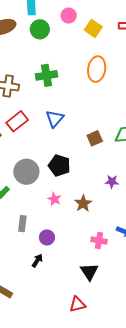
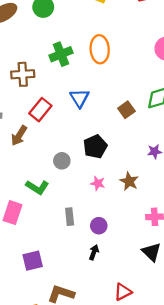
orange ellipse: (97, 69) -> (100, 49), moved
black pentagon: (59, 165) -> (95, 147), turned -30
gray circle: (26, 172) -> (62, 161), size x0.6
red triangle: (77, 304) -> (123, 292), moved

